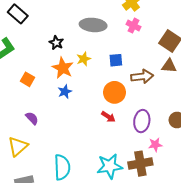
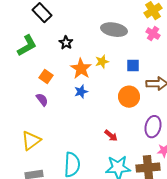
black star: (56, 43) -> (66, 43), moved
red arrow: (108, 117) -> (111, 136), moved
purple semicircle: (32, 118) -> (42, 100), moved

